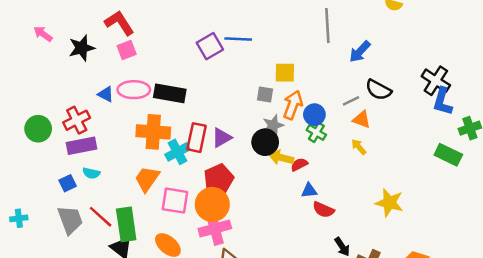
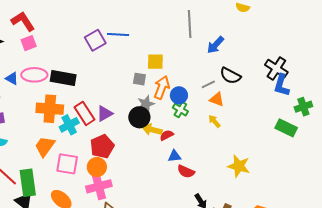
red rectangle: (197, 138) -> (84, 113), turned -45
orange circle: (212, 204) -> (97, 167), size x0.7

